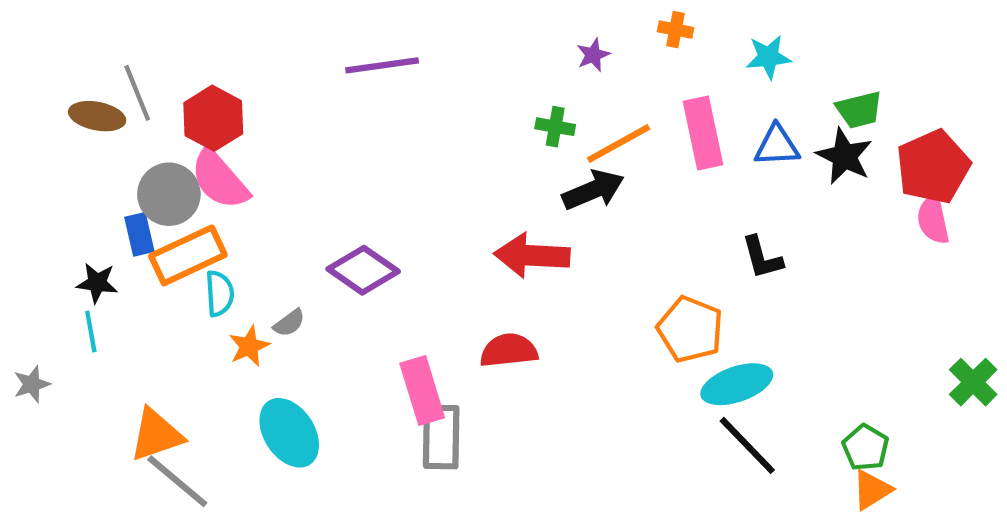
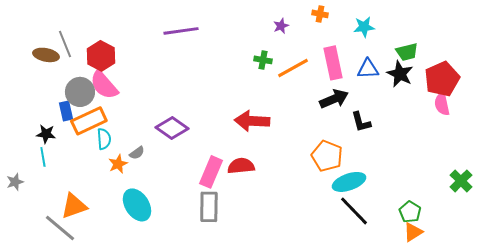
black arrow: (593, 190) -> (334, 99), moved
pink rectangle: (422, 391) -> (211, 172), moved, turned 40
gray line: (177, 481) -> (60, 228), moved

